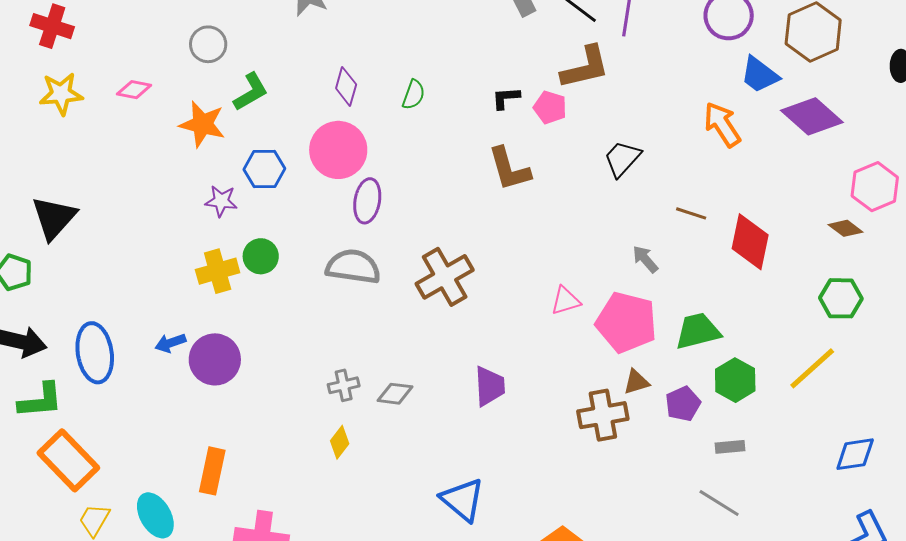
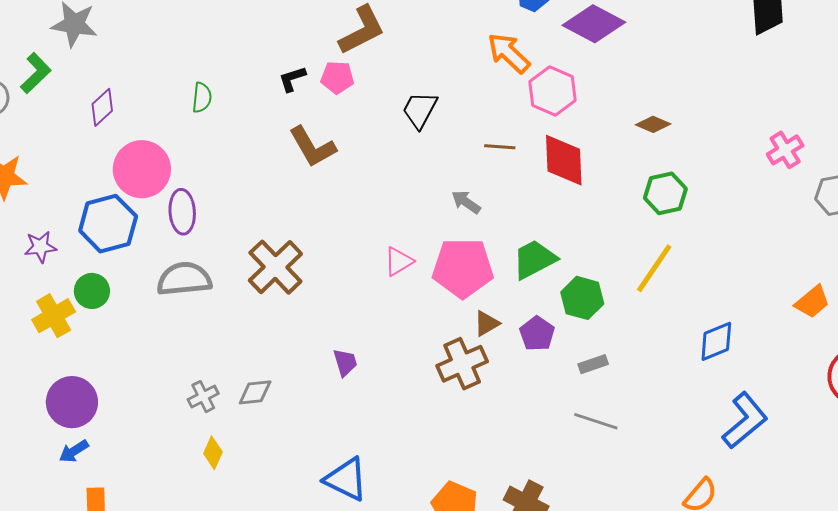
purple diamond: (346, 86) -> (102, 107), moved, turned 45
green L-shape: (251, 92) -> (36, 73), moved
blue hexagon: (264, 169) -> (108, 224), moved, size x1.4
pink hexagon: (875, 187) -> (552, 91), moved
blue arrow: (170, 343) -> (74, 451), moved
purple trapezoid: (490, 386) -> (345, 362), size x0.7

